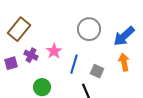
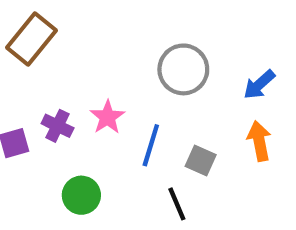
brown rectangle: (19, 29) -> (32, 39), moved
blue arrow: (124, 36) -> (259, 85), size x0.7

